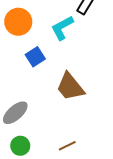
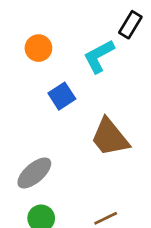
orange circle: (18, 22) -> (38, 48), size x0.7

